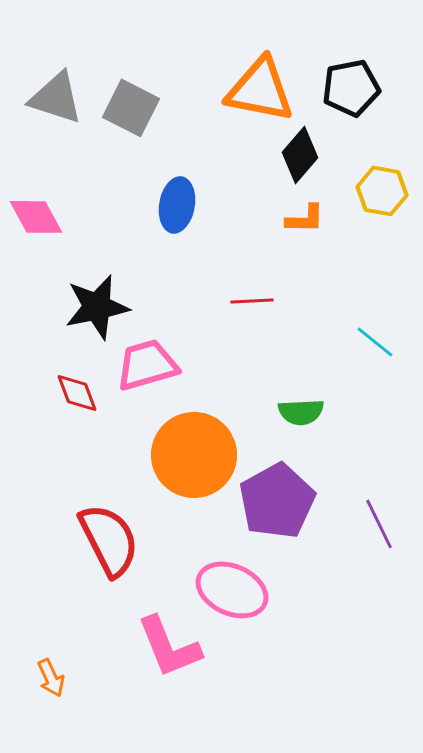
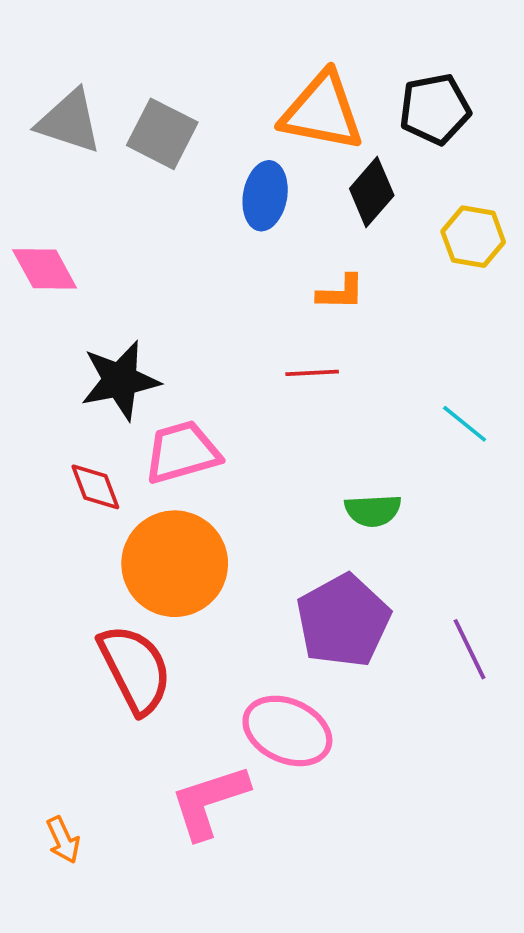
blue ellipse: (177, 205) -> (265, 196), moved
orange L-shape: (305, 219) -> (341, 292), moved
orange circle: (194, 455) -> (175, 564), moved
pink L-shape: (169, 647) -> (209, 802), turned 94

